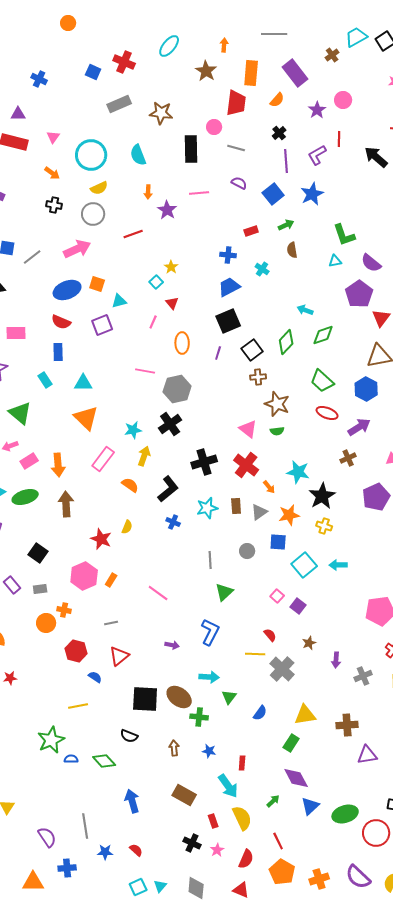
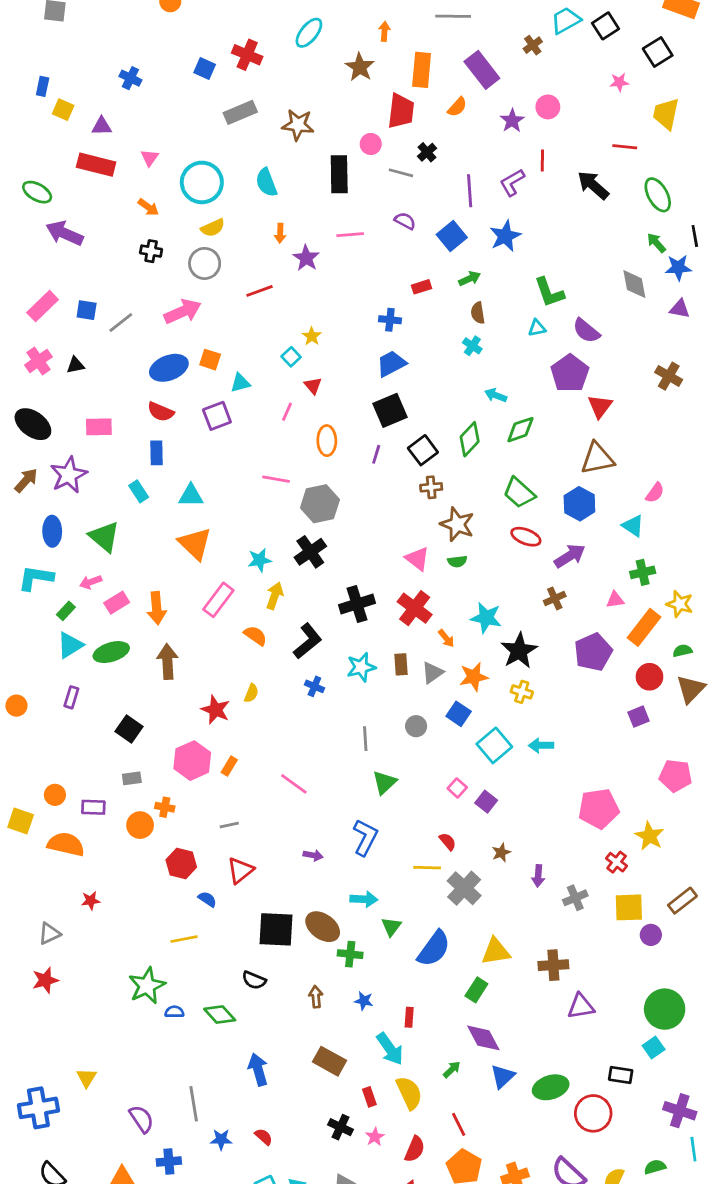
black cross: (279, 133) -> (427, 152), moved
cyan cross: (262, 269) -> (472, 346), moved
blue square: (278, 542) -> (459, 714), turned 30
purple rectangle: (12, 585) -> (93, 807), moved, turned -48
blue semicircle: (260, 713) -> (434, 949), size x1.8

